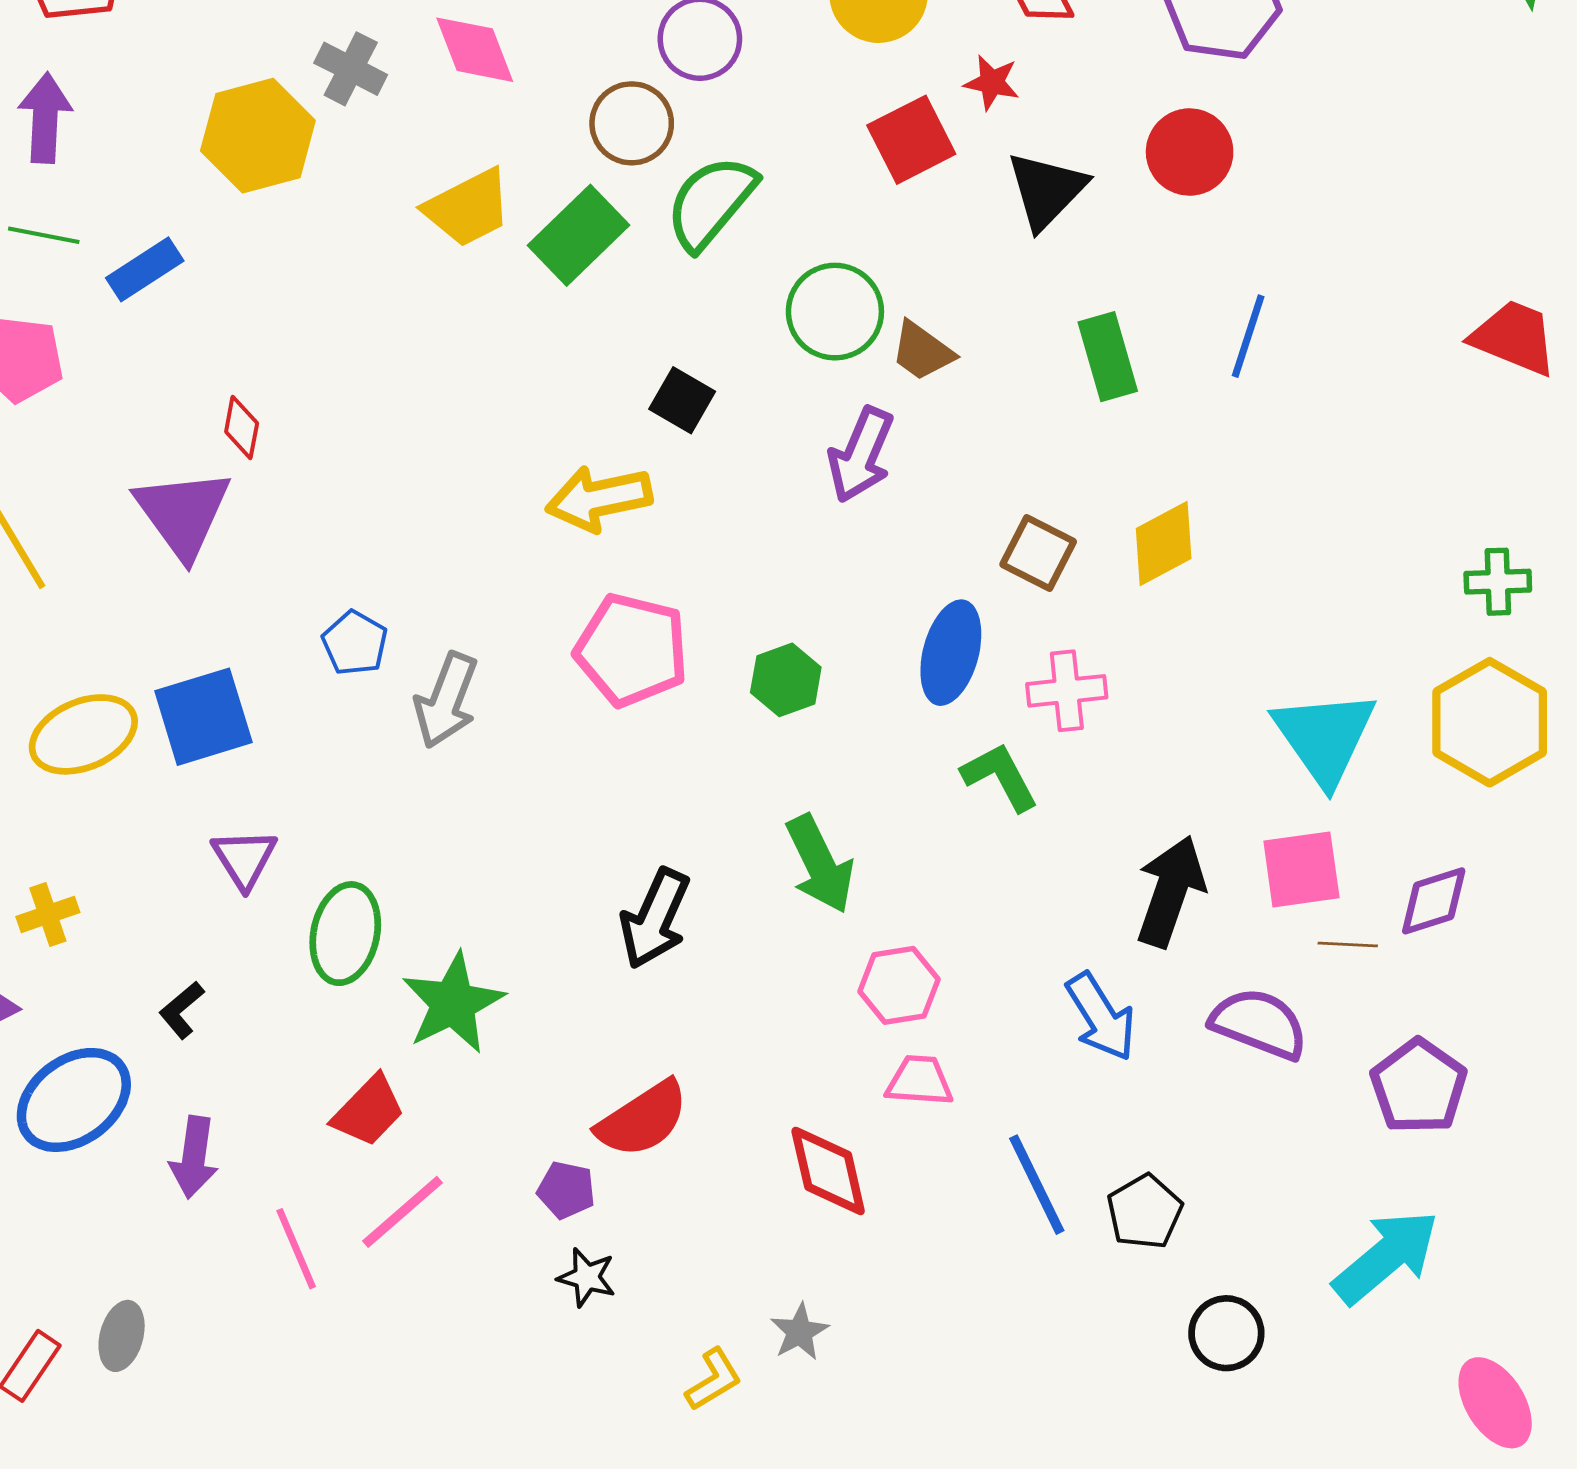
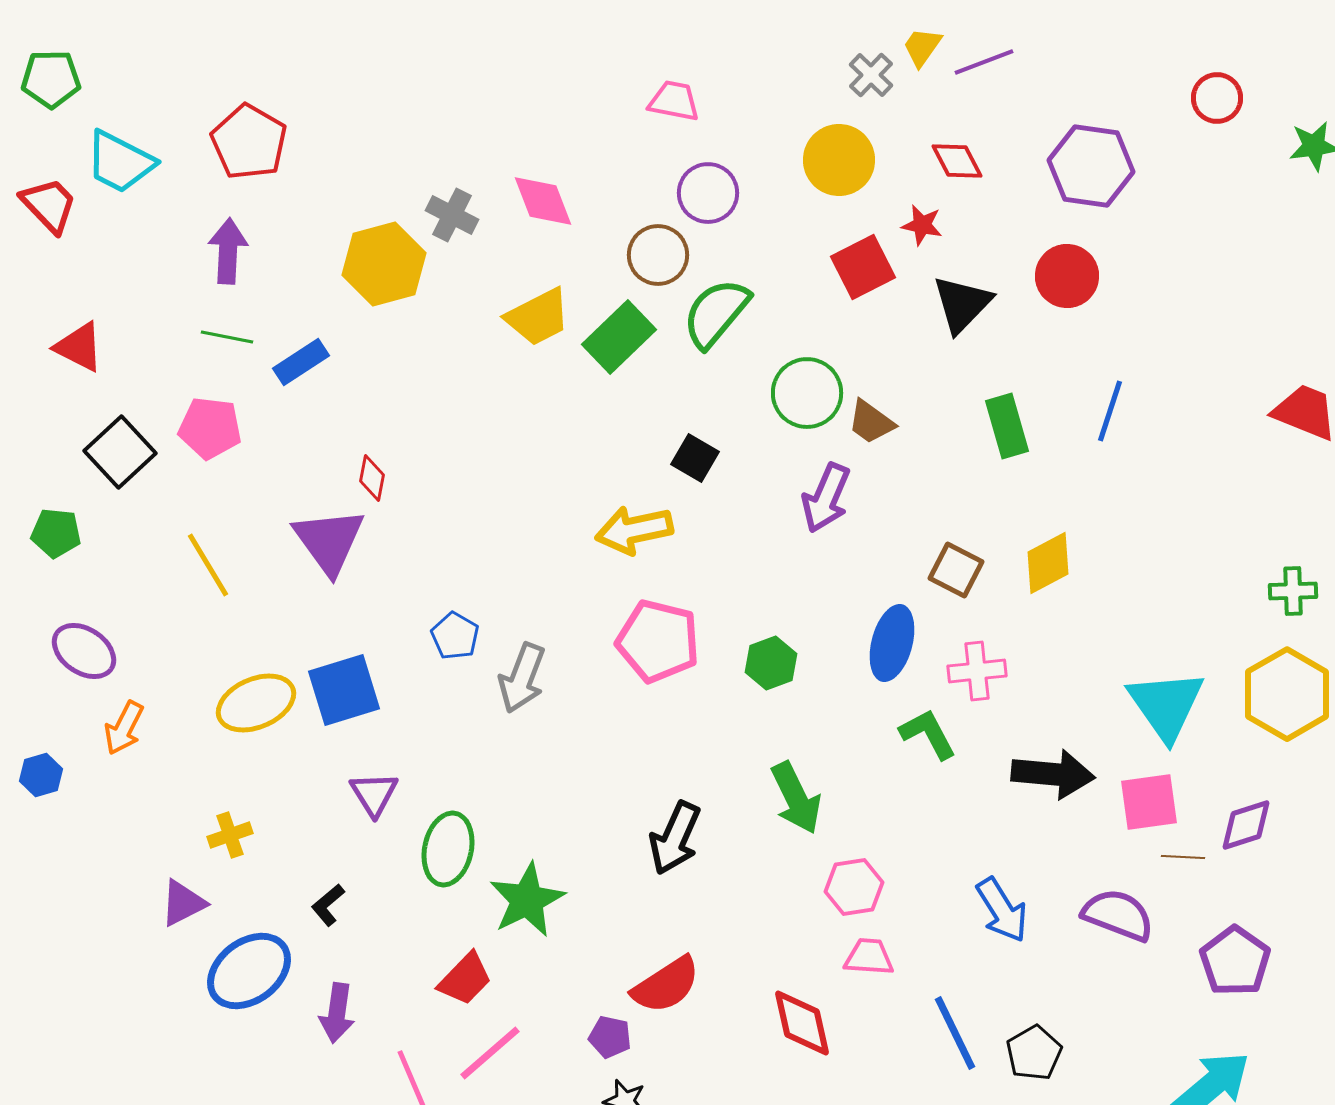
black arrow: (1170, 891) -> (1053, 774), moved, turned 76

